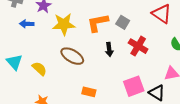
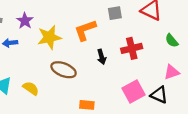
gray square: (123, 22) -> (115, 13), moved, turned -32
red cross: (138, 46) -> (132, 48), turned -36

